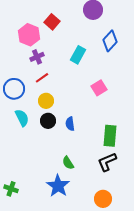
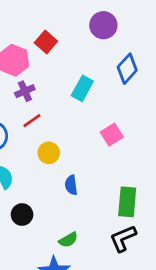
yellow circle: (46, 101) -> (49, 153), moved
black circle: (48, 121) -> (22, 215), moved
green semicircle: (68, 163) -> (68, 240), turned -88

